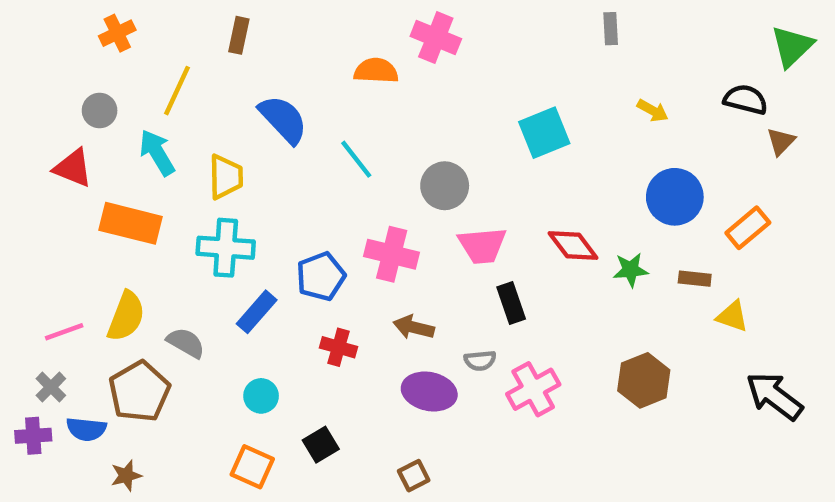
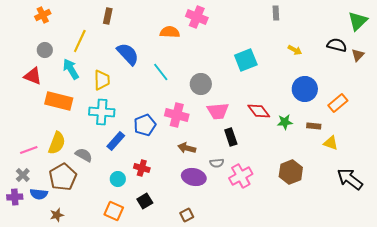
orange cross: (117, 33) -> (43, 15), moved
brown triangle: (781, 141) -> (358, 55), moved
red cross: (338, 347) -> (142, 168), moved

